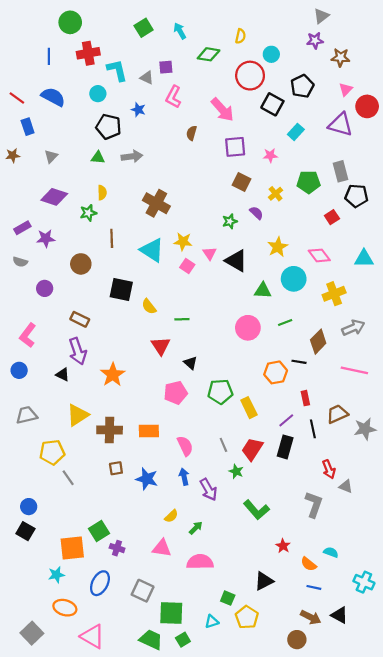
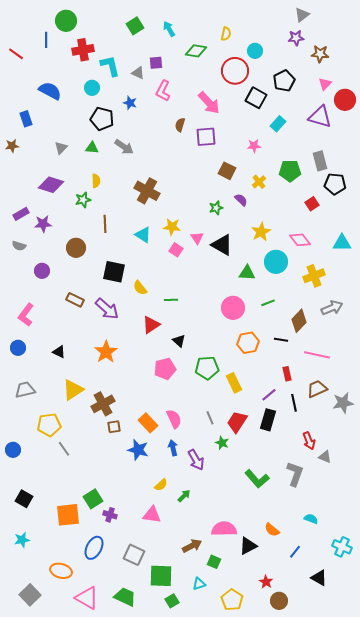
blue line: (49, 56) -> (46, 40), moved
red line: (17, 98) -> (16, 54), moved
purple square: (235, 147) -> (206, 137), moved
gray triangle: (51, 156) -> (61, 148), moved
gray arrow: (132, 156) -> (124, 147), turned 42
cyan triangle: (152, 250) -> (143, 235), size x0.7
red triangle: (161, 346) -> (151, 325), turned 30
purple arrow: (78, 351) -> (107, 309), moved, turned -30
pink line: (354, 370) -> (317, 355), moved
orange hexagon: (276, 372) -> (248, 343), moved
brown cross: (110, 430) -> (103, 404), turned -30
orange rectangle: (149, 431) -> (148, 423), moved, turned 48
brown square: (116, 468) -> (114, 427), moved
blue circle: (29, 507) -> (13, 450), moved
green L-shape: (256, 510) -> (257, 479), moved
red star: (283, 546) -> (266, 582), moved
pink semicircle: (200, 562) -> (224, 529), moved
orange semicircle: (309, 564) -> (272, 530), moved
cyan star: (56, 575) -> (22, 540), moved
blue line: (314, 587) -> (295, 552), turned -64
yellow pentagon: (247, 617) -> (232, 600), moved
brown arrow: (311, 617) -> (192, 546), moved, turned -54
green trapezoid: (151, 640) -> (125, 597), moved

